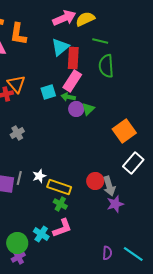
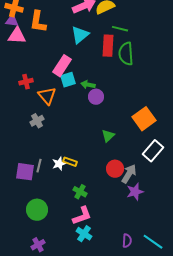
red rectangle: (73, 58) -> (108, 46), moved
pink rectangle: (72, 81) -> (62, 66), moved
orange triangle: (16, 84) -> (47, 96), moved
green triangle: (88, 109) -> (108, 136), moved
gray arrow: (109, 186) -> (129, 174), turned -132
yellow rectangle: (59, 187) -> (70, 162), moved, size x0.6
cyan cross: (41, 234) -> (84, 234), moved
green circle: (17, 243) -> (37, 210), moved

